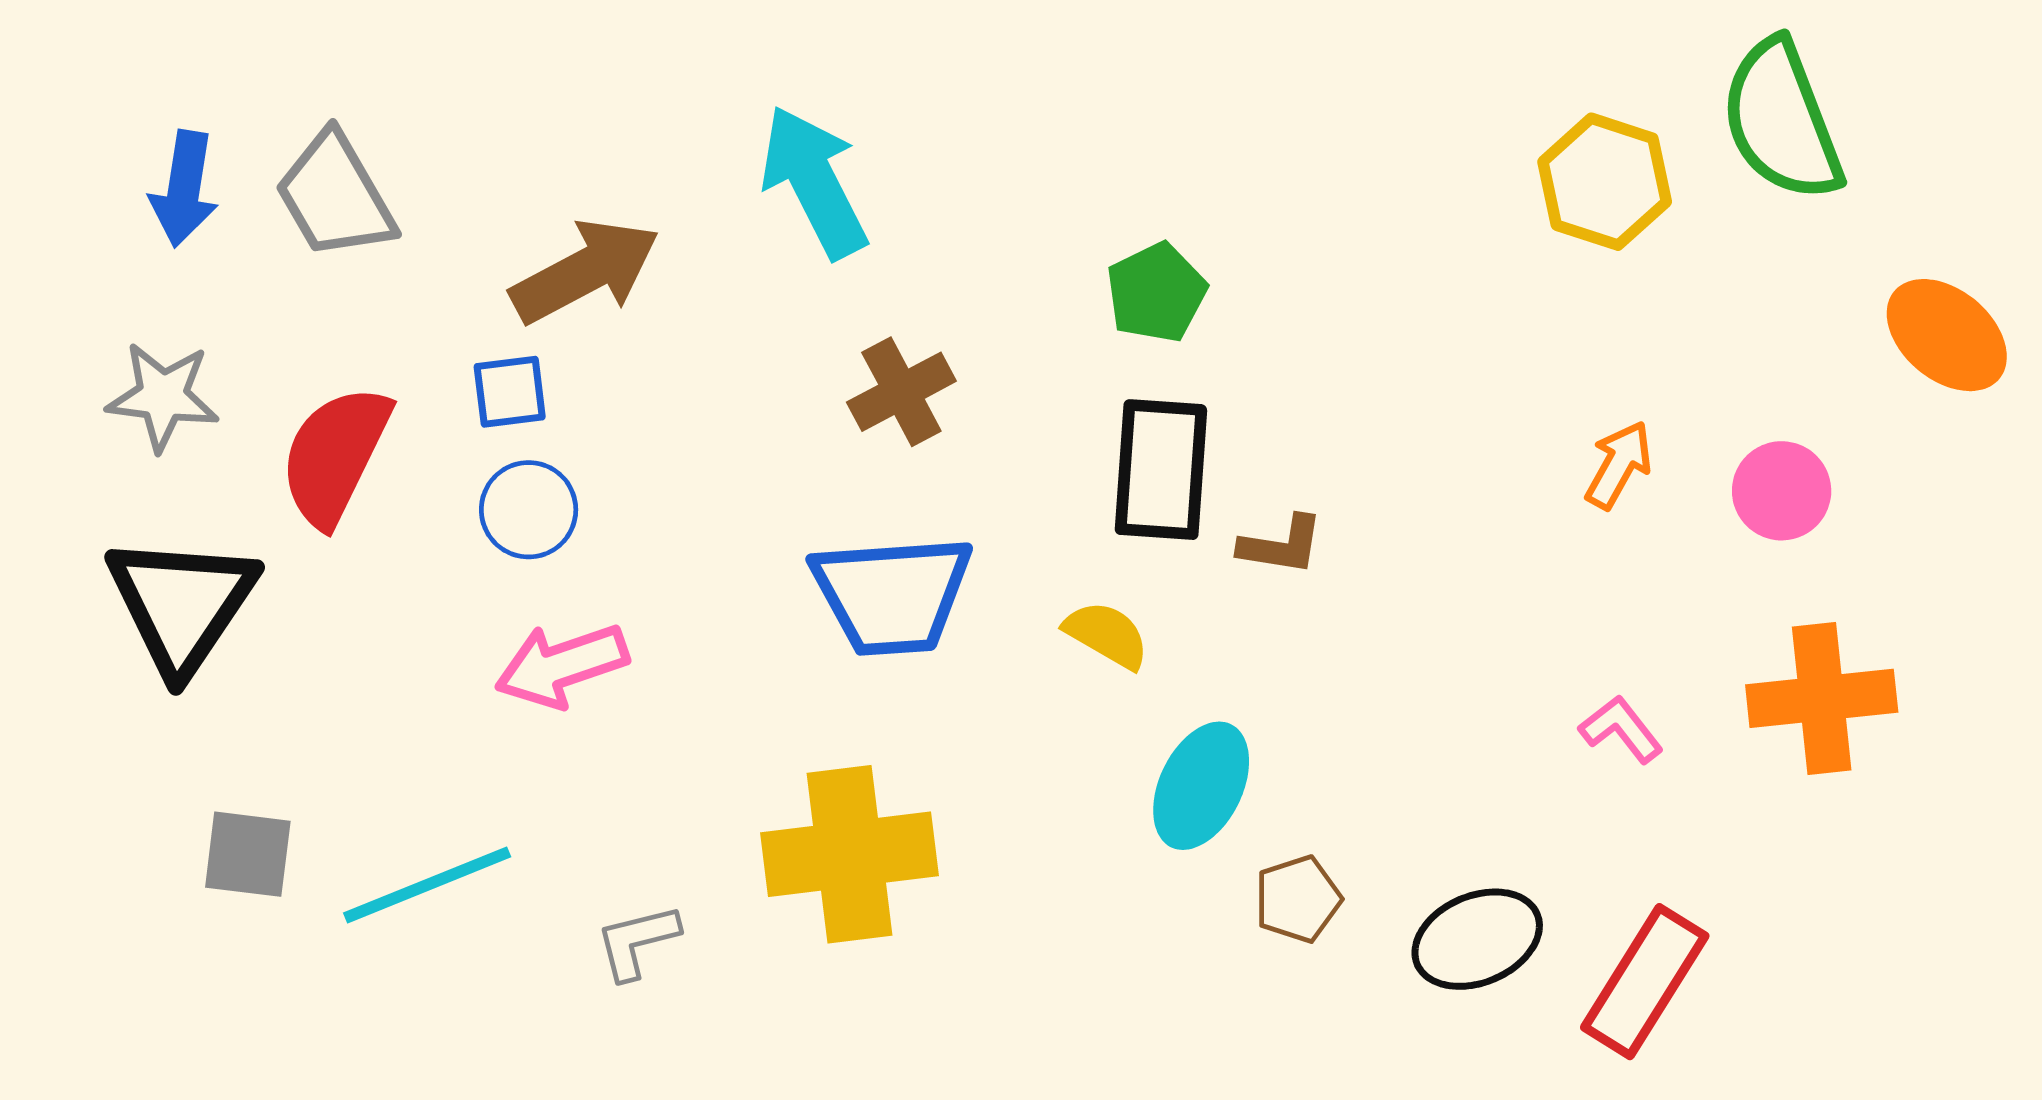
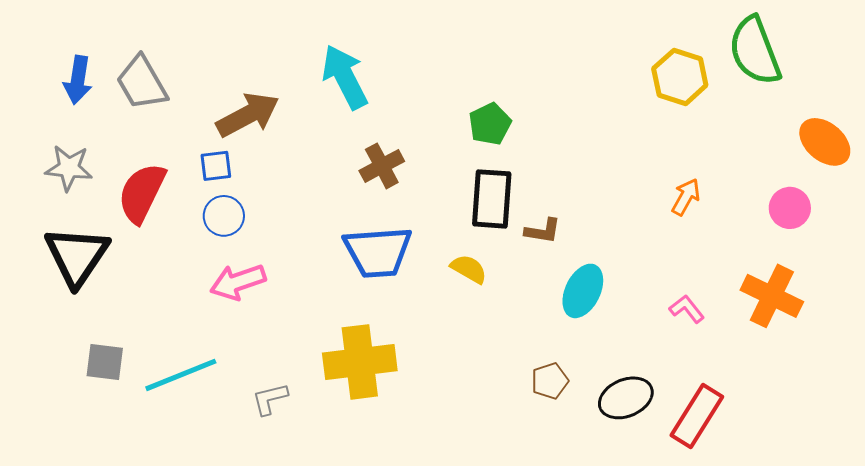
pink circle: (1782, 491) -> (790, 208), moved
orange cross: (1822, 698) -> (772, 296), turned 32
cyan ellipse: (1201, 786) -> (583, 291), moved

